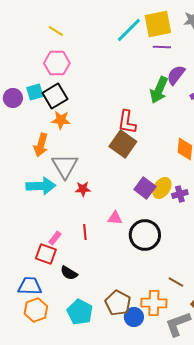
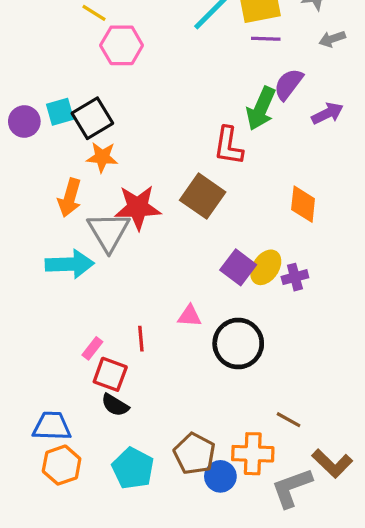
pink hexagon: (57, 63) -> (122, 45), moved
red L-shape: (127, 122) -> (228, 146), moved
red star: (83, 189) -> (138, 207), moved, size x1.8
red square: (46, 254) -> (110, 374), moved

